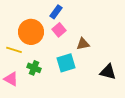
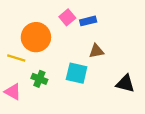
blue rectangle: (56, 12) -> (88, 21), moved, turned 40
pink square: (59, 30) -> (67, 17), moved
cyan square: (66, 63) -> (77, 73), turned 30

